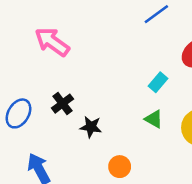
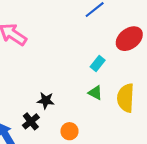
black cross: (62, 104) -> (31, 121), moved

